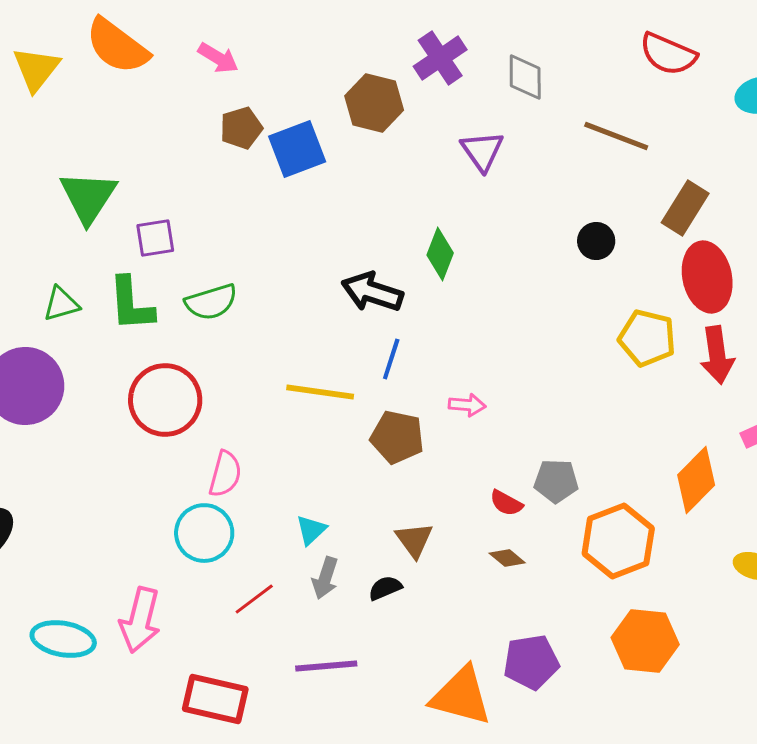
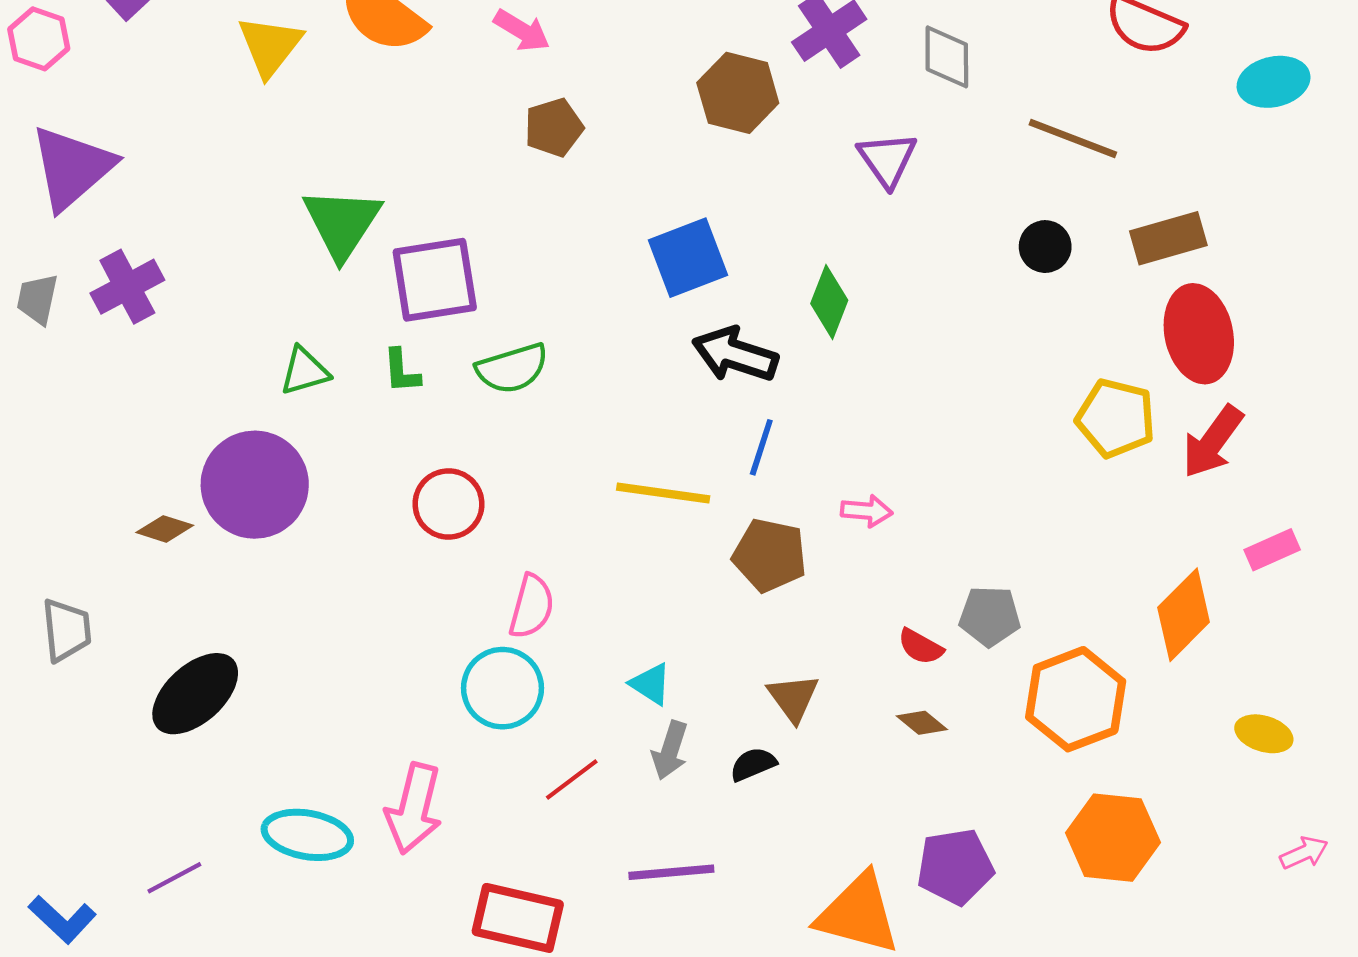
blue square: (297, 149) -> (688, 258), moved
brown rectangle: (685, 208) -> (1168, 238), turned 42
purple square: (155, 238) -> (435, 280), size x1.6
black circle: (596, 241) -> (1045, 247), moved
green L-shape: (131, 304) -> (401, 371), size x0.6
red arrow: (717, 355) -> (1213, 442), turned 44
red circle: (165, 400) -> (449, 504), size x0.7
cyan triangle: (311, 530) -> (651, 684), turned -44

